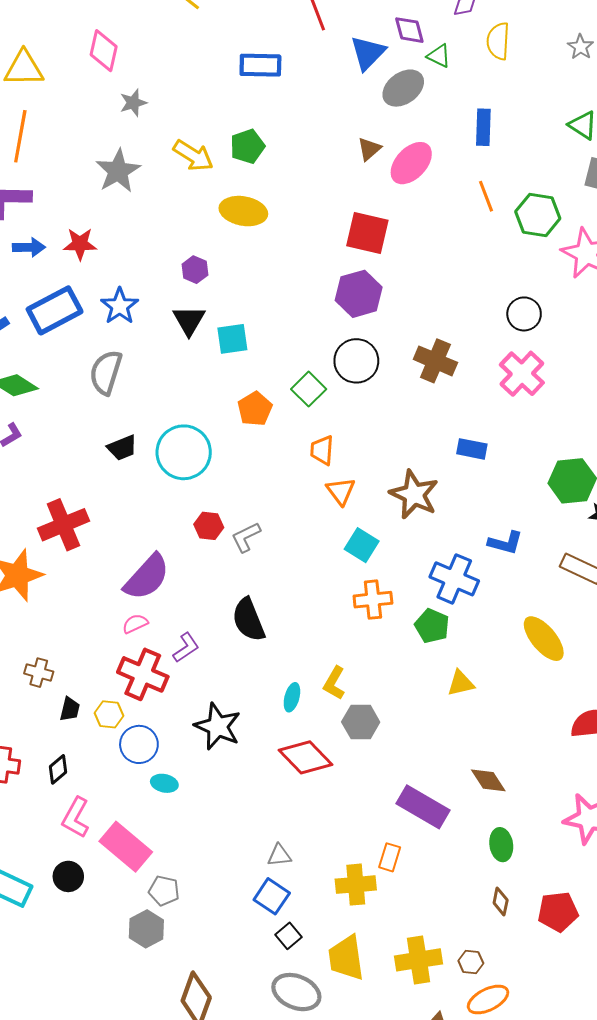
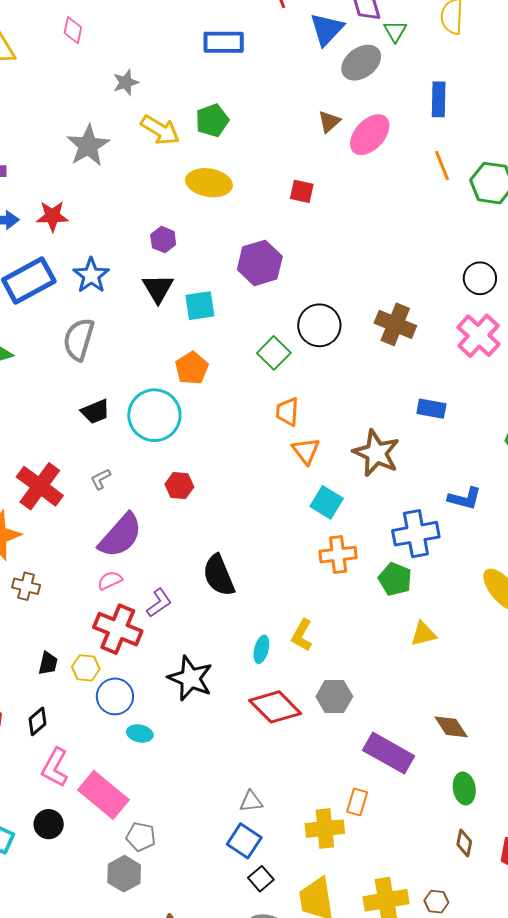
pink diamond: (104, 51) -> (73, 30), size x0.7
green triangle: (439, 56) -> (395, 31), turned 35
gray star: (133, 103) -> (126, 82), moved
red square: (367, 233) -> (302, 191), moved, size x0.6
purple hexagon: (359, 294) -> (260, 263), moved
orange pentagon: (255, 409) -> (192, 368), moved
red cross: (63, 525) -> (40, 486), turned -30
gray L-shape: (246, 537) -> (101, 479), moved, size x0.7
blue cross: (454, 579) -> (416, 534), turned -33
brown cross: (39, 673) -> (26, 586), moved
gray hexagon: (361, 722) -> (334, 696), moved

